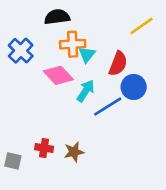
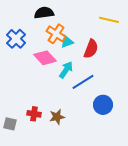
yellow line: (141, 26) -> (109, 20), turned 48
orange cross: (73, 44) -> (56, 34), turned 36
cyan triangle: (87, 55) -> (67, 42), turned 32
blue circle: (134, 87) -> (103, 105), moved

